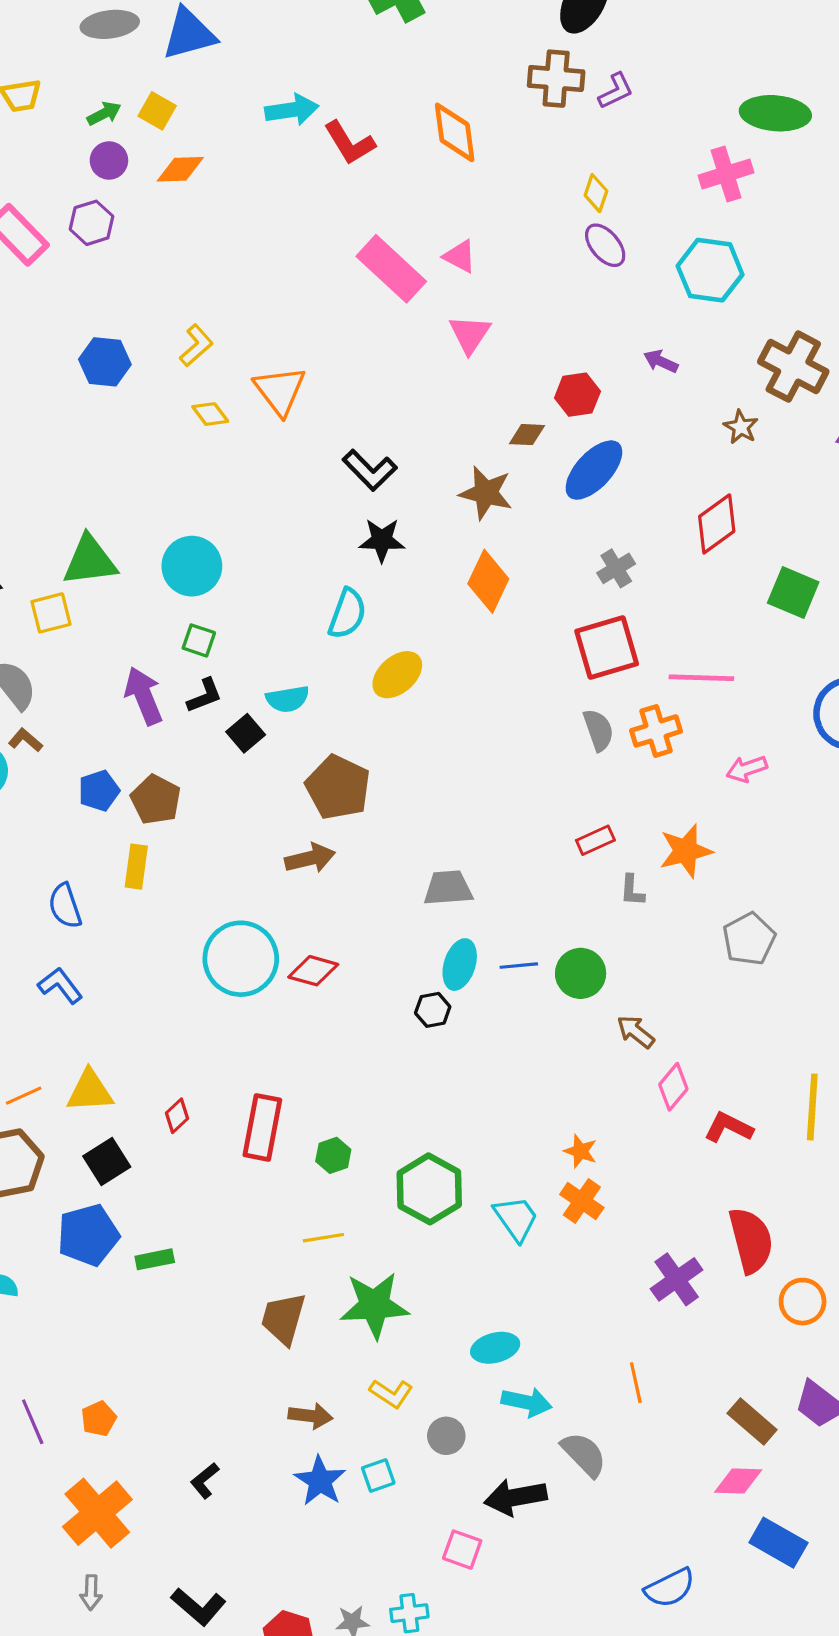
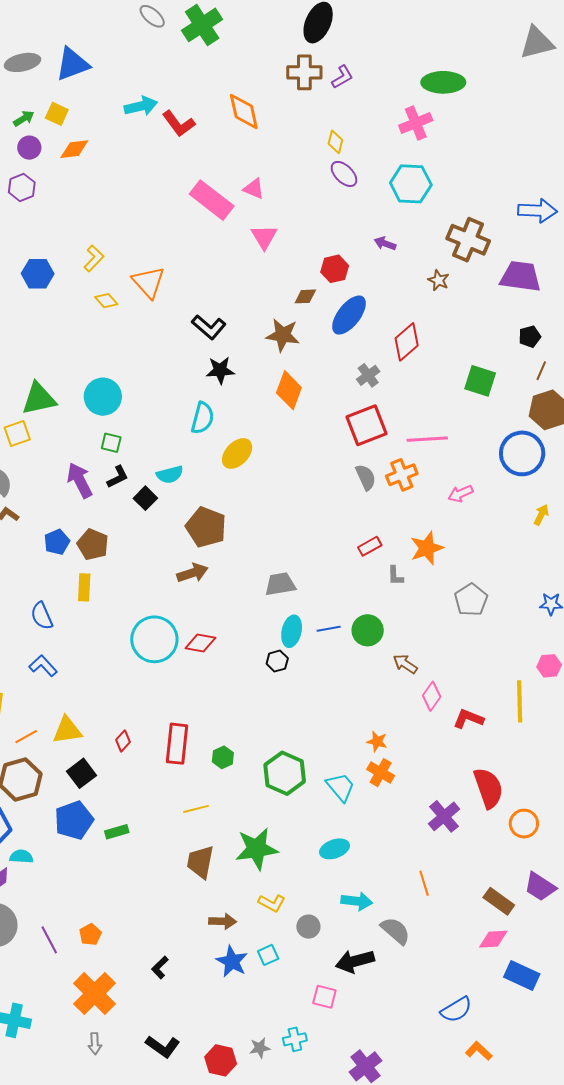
red diamond: (717, 524) -> (407, 342), moved
yellow line: (323, 1238) -> (196, 809), moved
cyan ellipse: (495, 1348) -> (335, 849), moved

